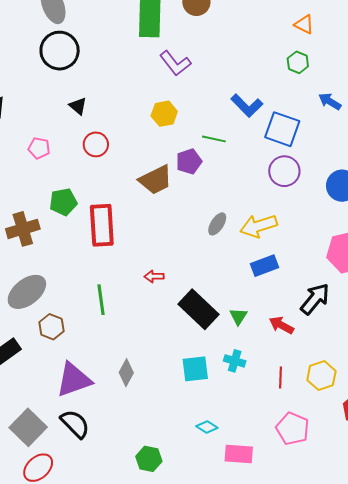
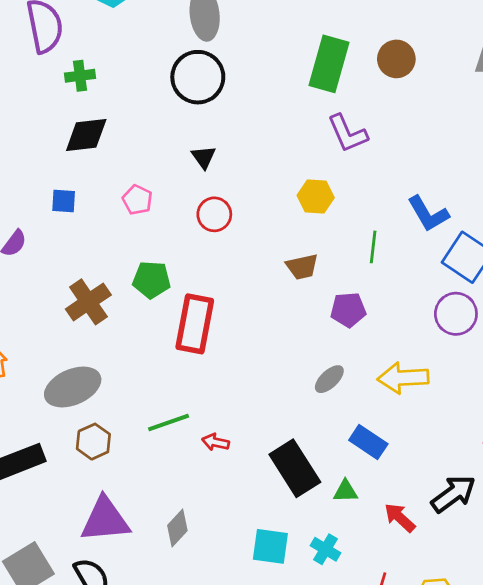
green line: (214, 139) -> (373, 247), turned 70
purple pentagon: (189, 161) -> (348, 310), moved
brown trapezoid: (156, 180) -> (302, 267), moved, size x0.7
gray ellipse: (217, 224) -> (329, 379), moved
brown cross: (23, 229) -> (88, 302), turned -32
blue rectangle: (264, 266) -> (368, 442), moved, turned 40
red arrow: (154, 276) -> (216, 442), moved
green line: (101, 300) -> (169, 423), turned 64
green triangle: (238, 316) -> (345, 491), turned 42

